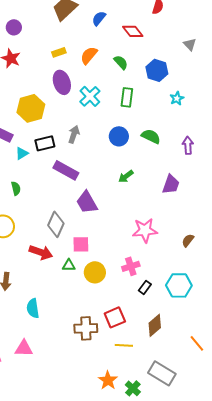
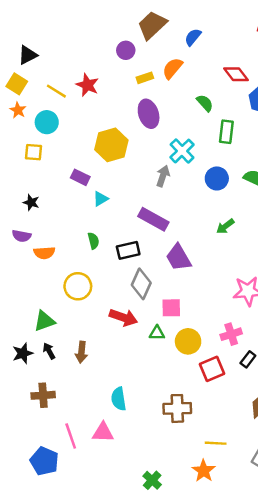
purple circle: (14, 27) -> (126, 50), moved
red diamond: (133, 31) -> (236, 74), moved
orange semicircle: (89, 55) -> (172, 68), moved
green semicircle: (121, 62) -> (205, 103), moved
cyan cross: (90, 96) -> (182, 151), moved
black rectangle: (45, 143) -> (128, 250), moved
cyan semicircle: (33, 308) -> (119, 399), moved
red square: (115, 317) -> (212, 369), moved
yellow line: (124, 345) -> (216, 443), moved
green cross: (133, 388) -> (152, 480), moved

